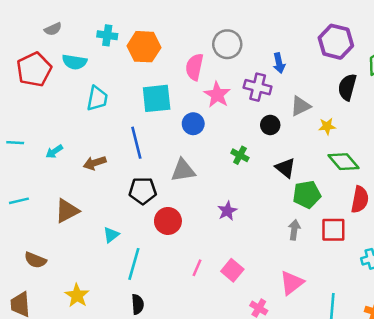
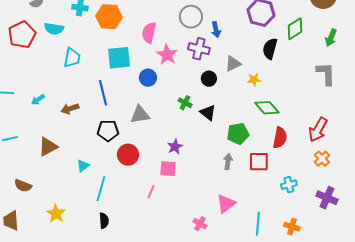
gray circle: (227, 44) -> (191, 17), moved
black triangle: (285, 168) -> (208, 113), moved
pink square: (232, 270) -> (168, 169), moved, turned -36

